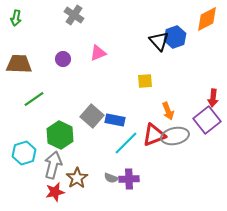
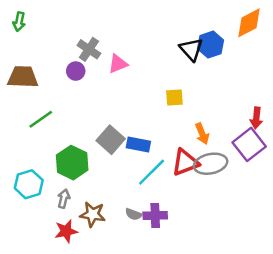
gray cross: (74, 15) -> (89, 49), moved
gray arrow: (53, 165) -> (64, 199), size x0.6
brown star: (77, 178) -> (93, 214), turned -30

